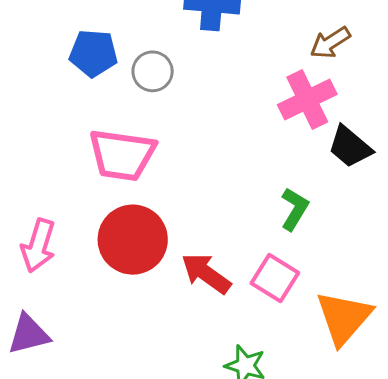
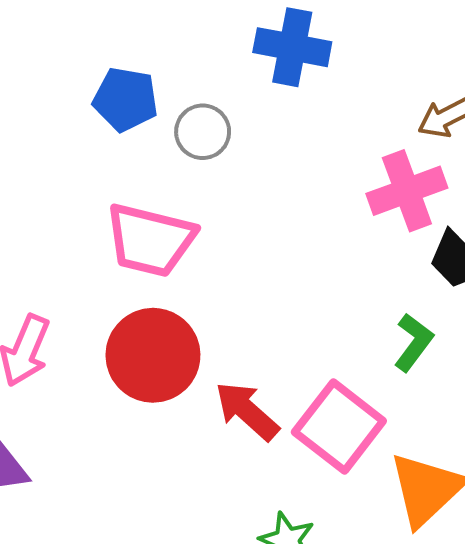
green L-shape: (295, 209) -> (414, 342), moved
pink square: (275, 278) -> (339, 426), size x1.4

